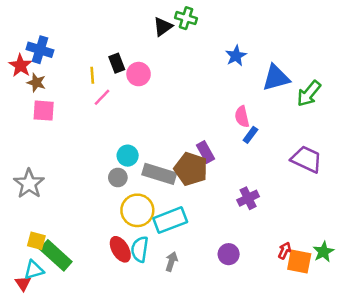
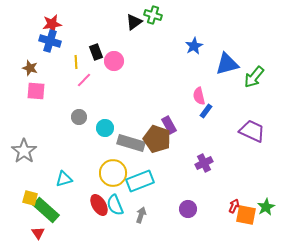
blue cross: (40, 50) -> (50, 41), moved
red star: (21, 66) -> (52, 24), moved, turned 30
gray circle: (118, 177) -> (79, 117), moved
cyan semicircle: (140, 249) -> (115, 205), turned -30
cyan triangle: (34, 270) -> (64, 179), moved
red triangle: (23, 283) -> (38, 233), moved

